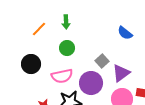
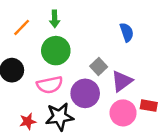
blue semicircle: (125, 33) -> (127, 32), turned -147
green circle: (67, 48) -> (56, 51), size x1.5

